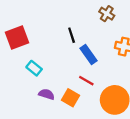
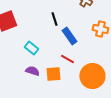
cyan rectangle: (34, 68) -> (31, 48), moved
orange square: (70, 98) -> (53, 74), turned -35

